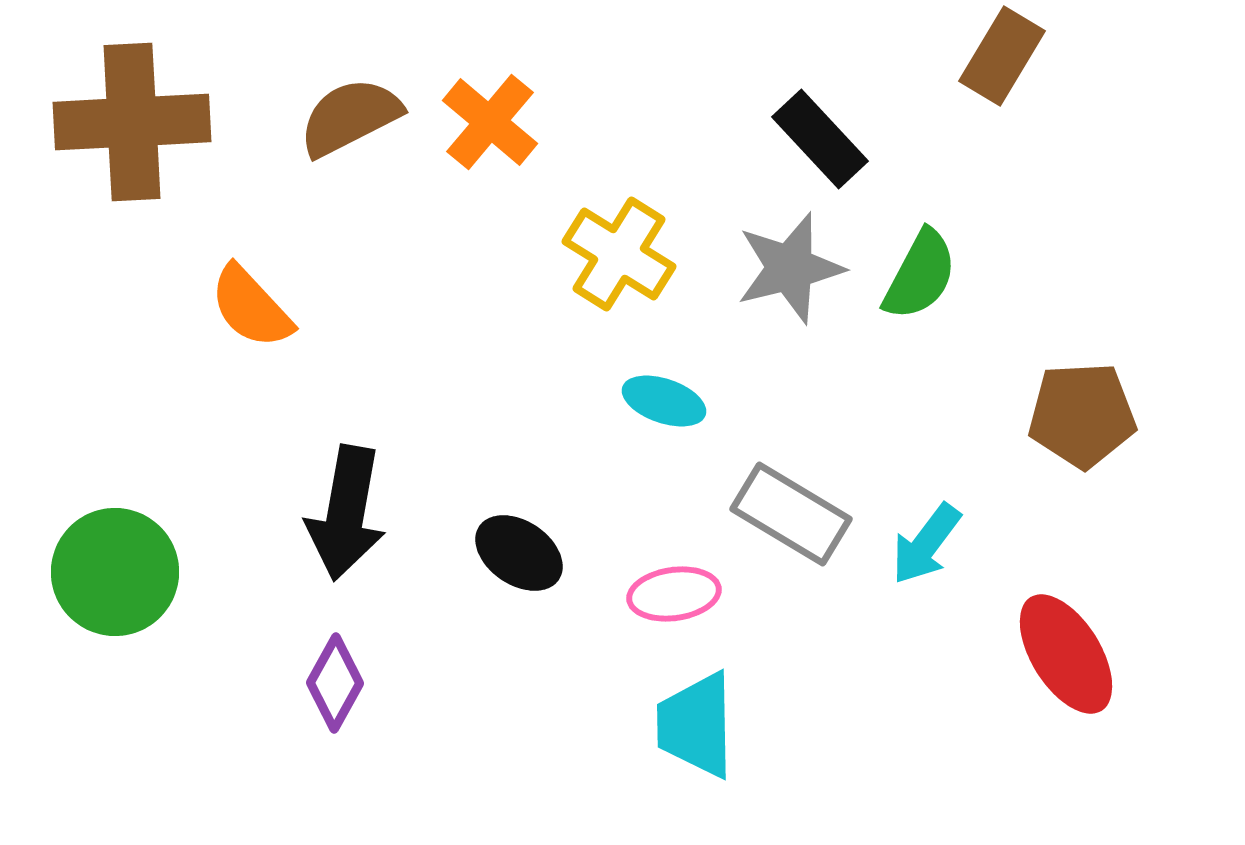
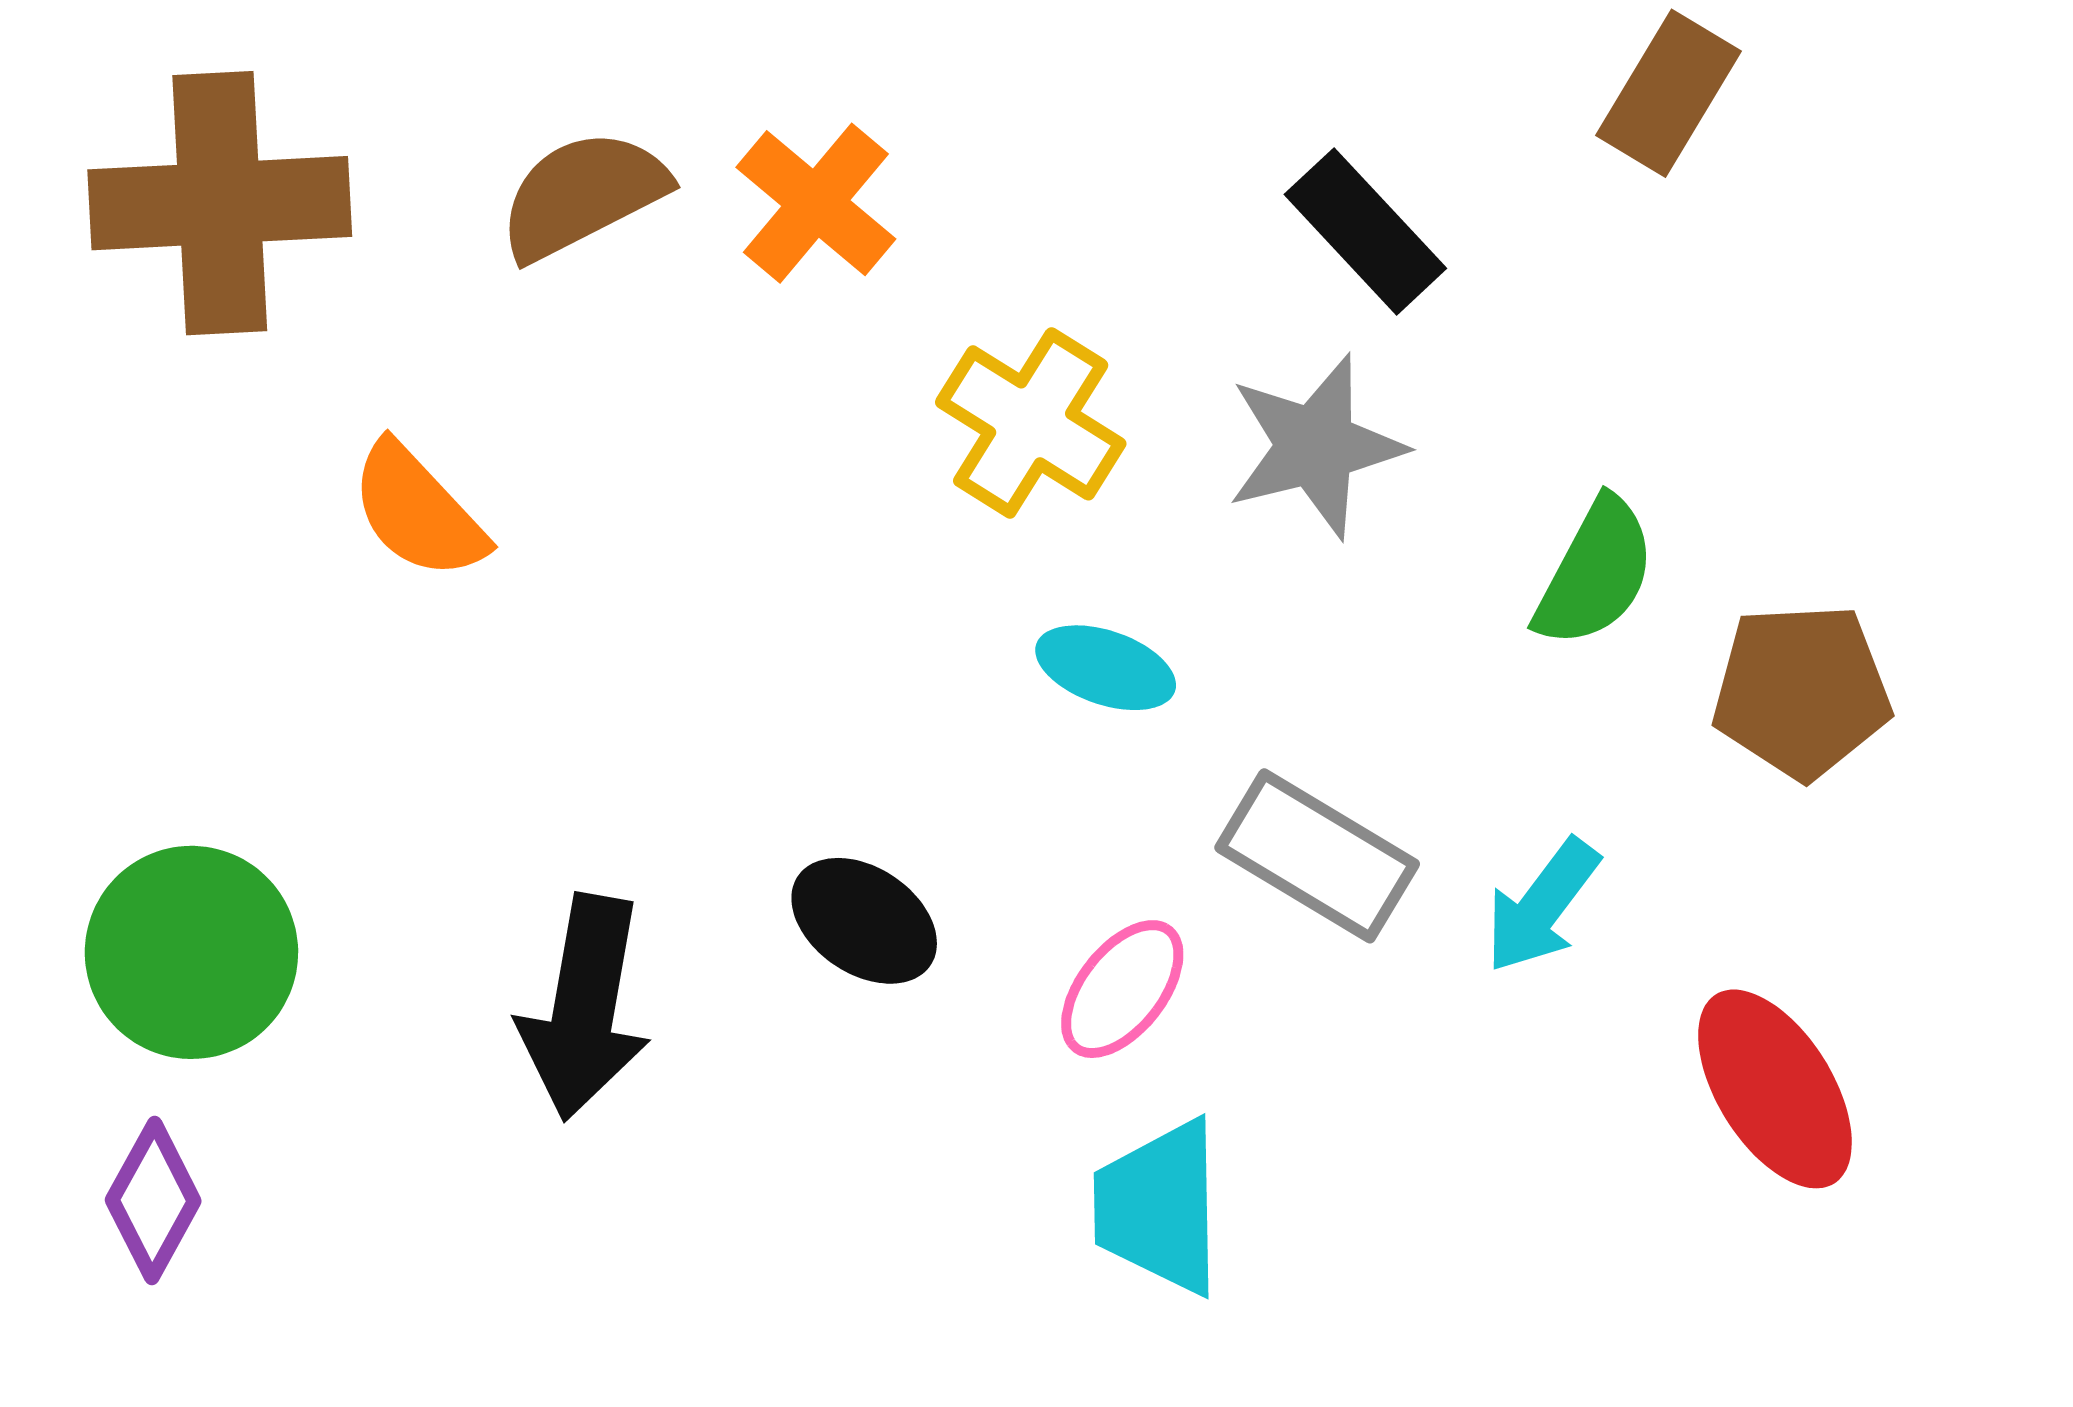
green semicircle: (920, 275) -> (1595, 573), moved
black arrow: (346, 513) -> (584, 1007), moved
pink ellipse: (674, 594) -> (1122, 989), turned -44
purple diamond: (335, 683) -> (153, 1201), moved

